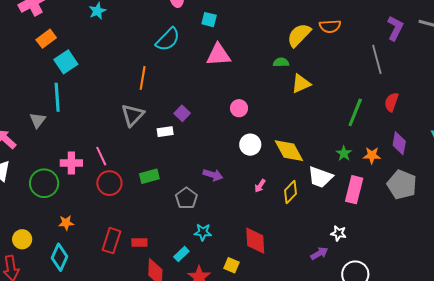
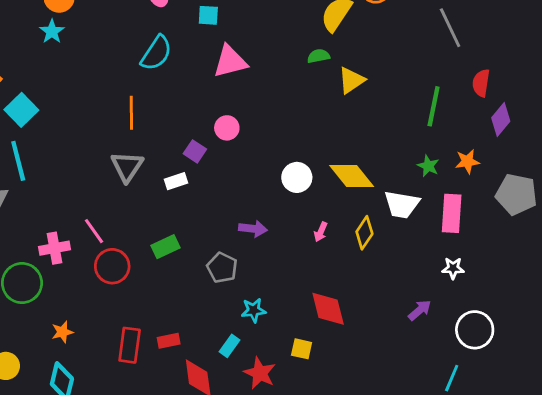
pink circle: (239, 108) -> (227, 128), moved
purple diamond: (399, 143) -> (501, 119), moved, turned 40
white star: (338, 233) -> (453, 268), moved

